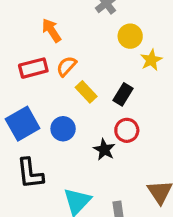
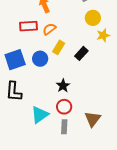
yellow rectangle: (86, 92) -> (59, 47), turned 64
blue circle: (63, 129) -> (40, 59), moved
red circle: (127, 130) -> (64, 107), moved

